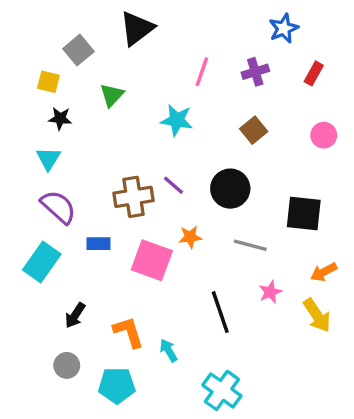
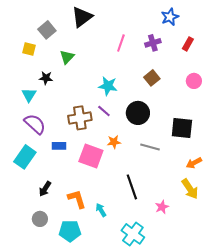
black star: (60, 118) -> (46, 78), moved
cyan star: (177, 120) -> (108, 86), moved
pink star: (270, 292) -> (162, 207), moved

